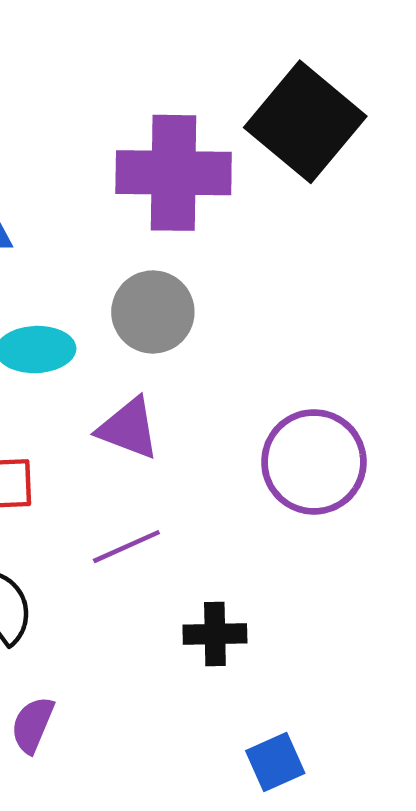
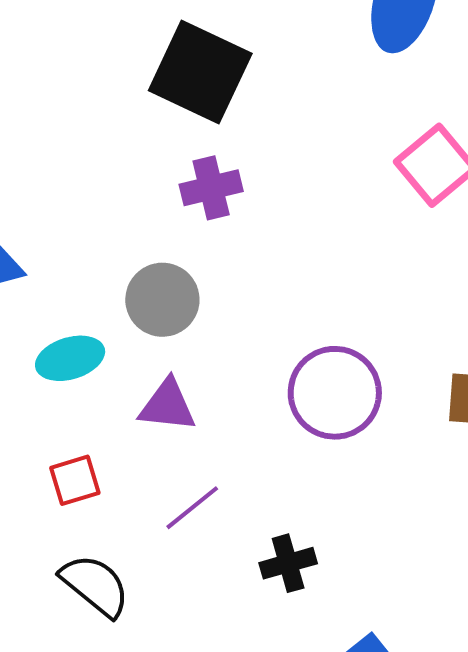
black square: (305, 122) -> (200, 72), moved
purple cross: (174, 173) -> (211, 188), moved, size x0.6

